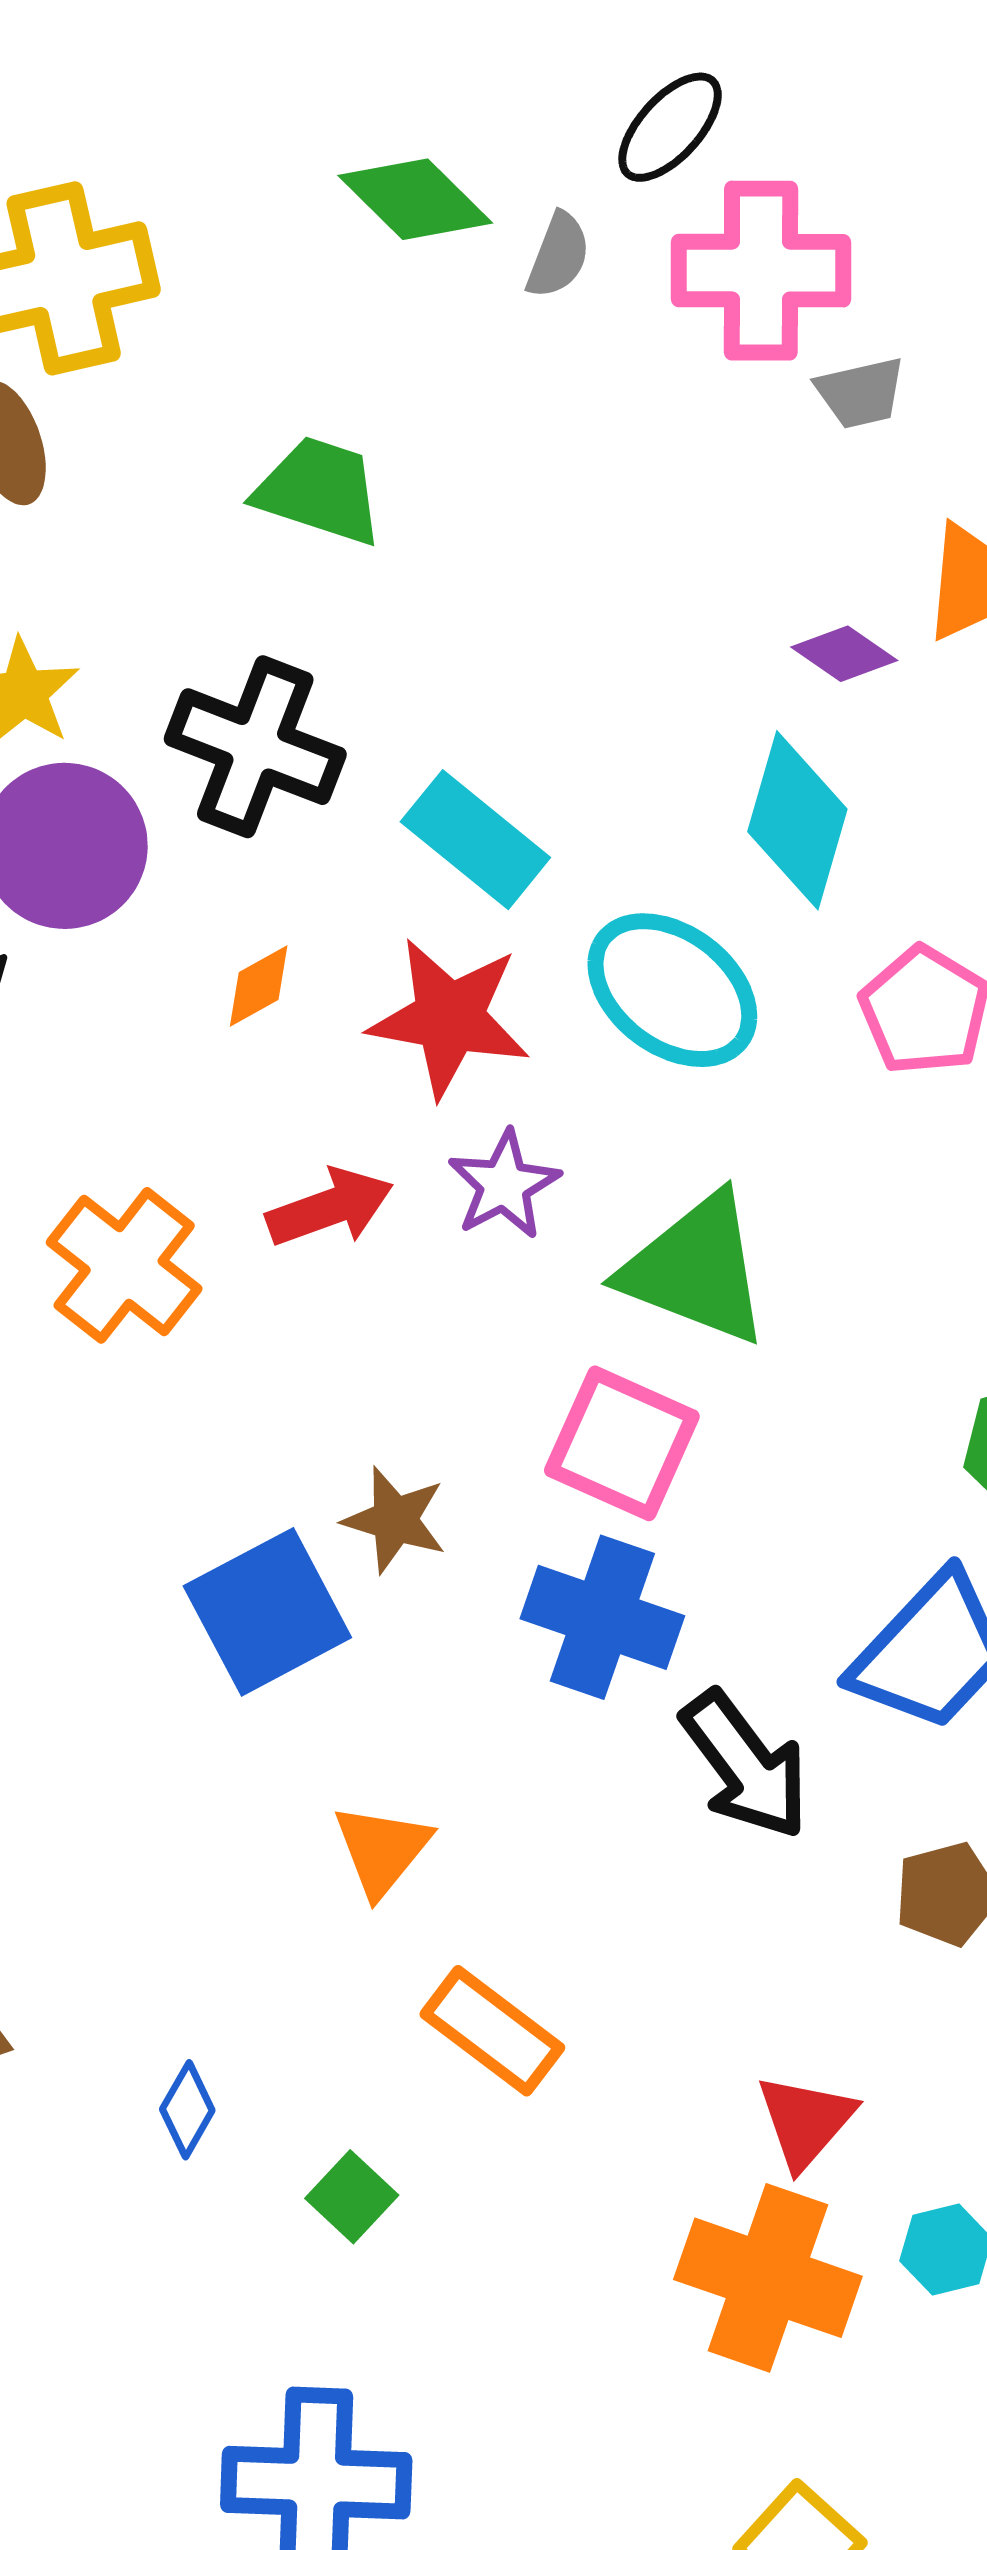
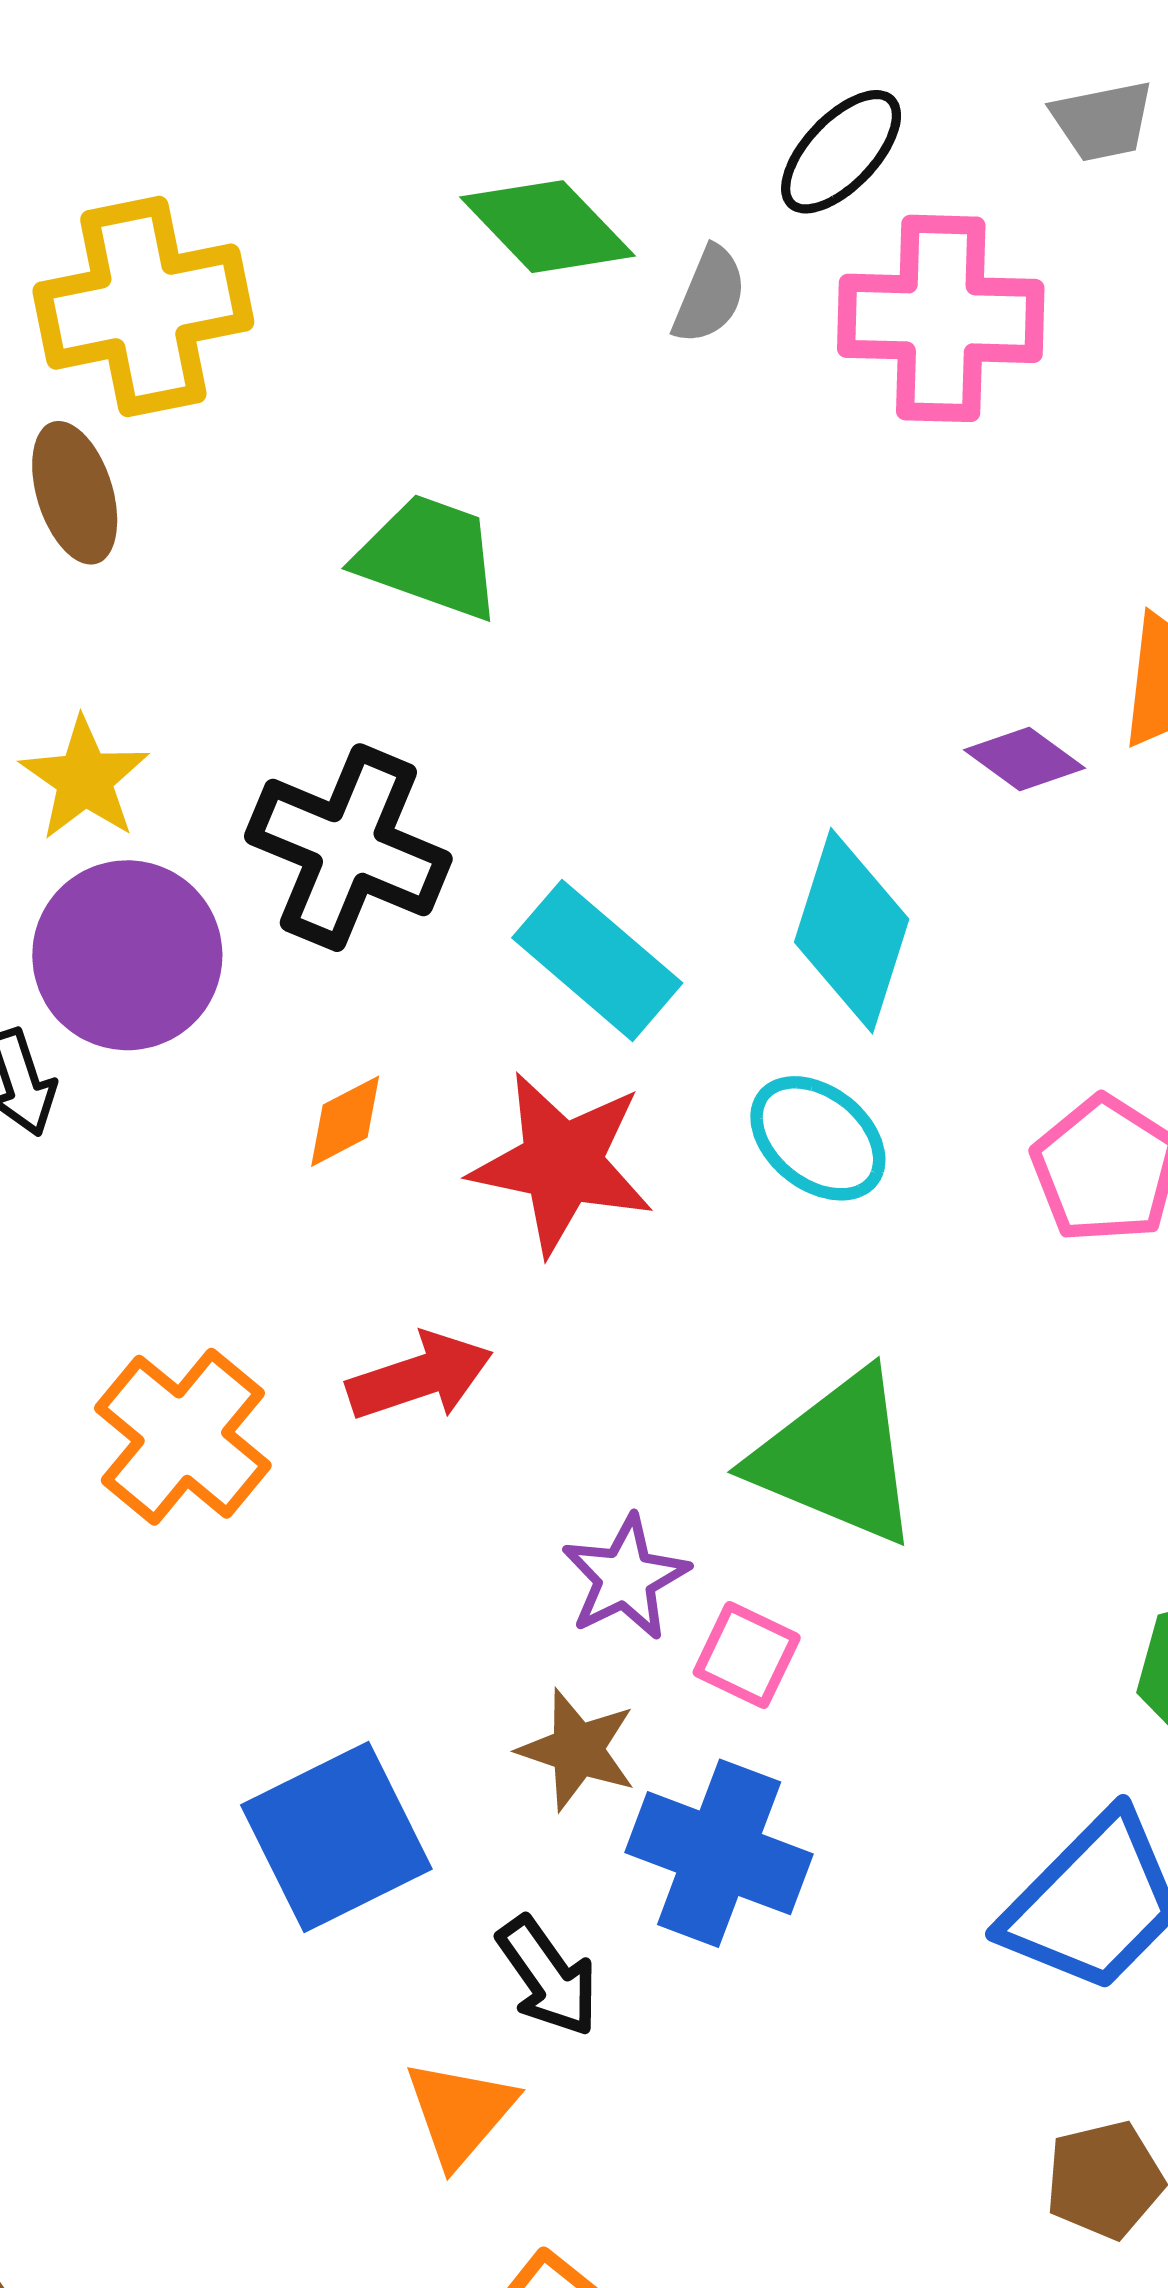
gray trapezoid: (861, 393) -> (1102, 121), moved
cyan diamond: (797, 820) -> (852, 931), moved
cyan ellipse: (672, 990) -> (818, 1138), size x0.7
purple star: (504, 1185) -> (625, 1578), moved
pink square: (622, 1443) -> (747, 1655), size x0.6
brown star: (395, 1520) -> (577, 1750), moved
black arrow: (745, 1765) -> (548, 1977), moved, size x0.7

